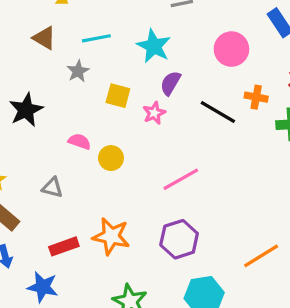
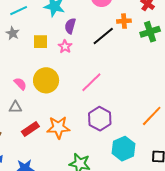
black line: (218, 112) -> (103, 36), turned -55
pink semicircle: (79, 141) -> (20, 84), moved, turned 40
yellow circle: (111, 158) -> (46, 80), size x1.6
red rectangle: (64, 246) -> (30, 129), moved

